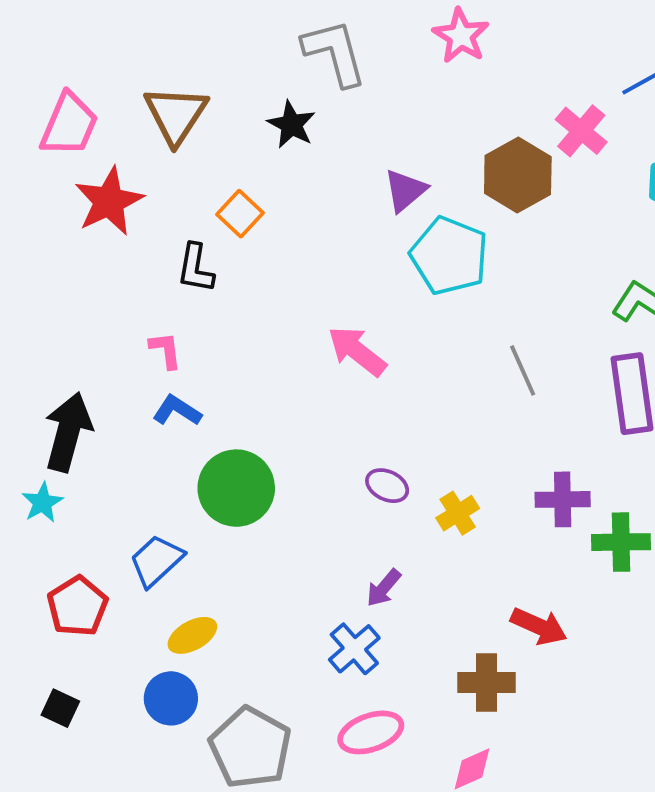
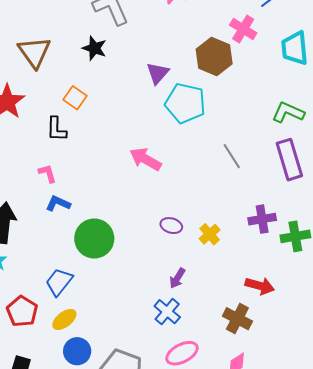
yellow ellipse: (192, 635) -> (64, 319), moved
brown cross: (487, 682) -> (237, 319), turned 36

